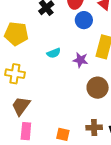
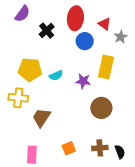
yellow pentagon: (16, 34) -> (30, 70), moved
brown trapezoid: (21, 106) -> (41, 118), moved
orange square: (63, 134) -> (69, 148), moved, turned -32

